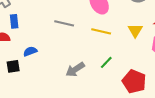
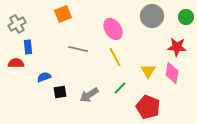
yellow triangle: (135, 30) -> (148, 71), moved
yellow line: (101, 31) -> (115, 57), turned 48
black square: (13, 66) -> (60, 92), moved

